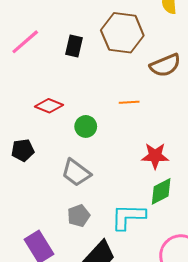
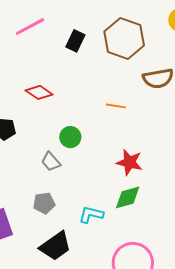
green circle: (86, 126) -> (70, 137), moved
gray trapezoid: (76, 173) -> (51, 162), size x0.7
cyan L-shape: (128, 217) -> (91, 215), size x0.7

